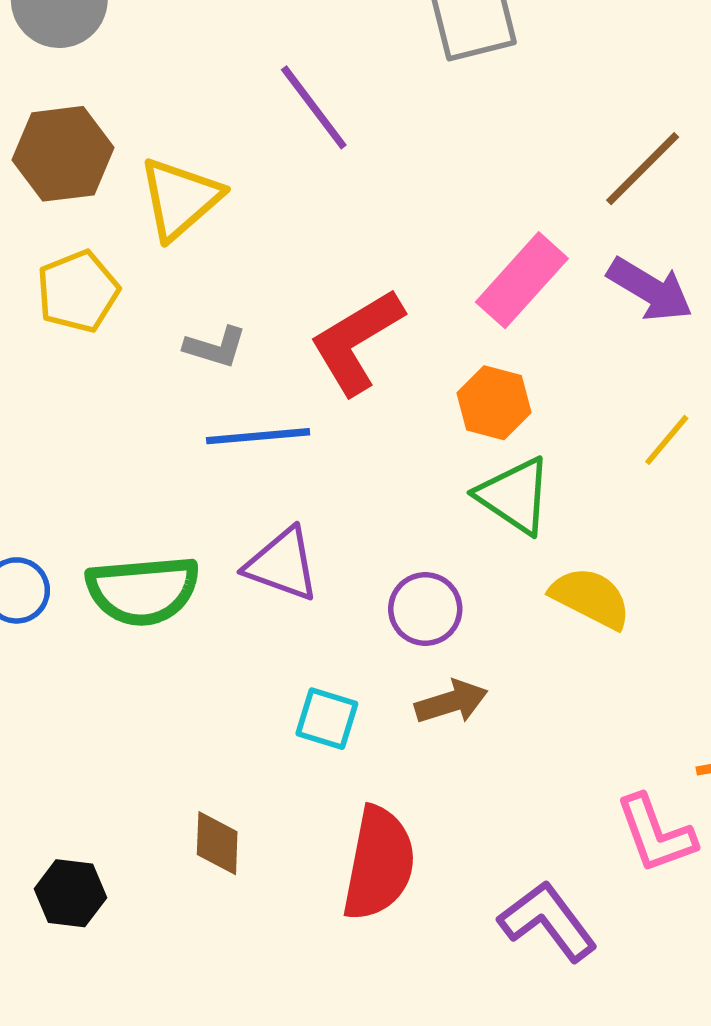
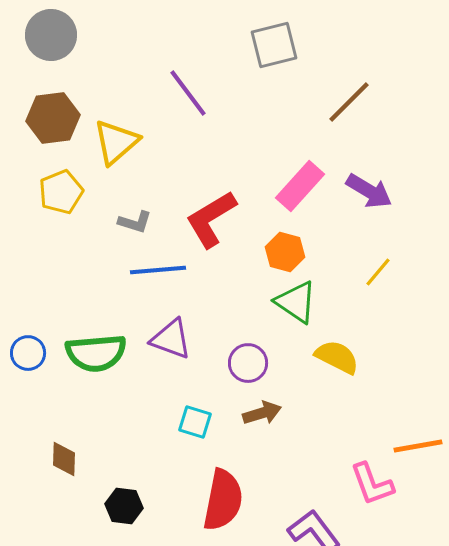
brown line: (643, 169) -> (349, 102), moved
brown diamond: (217, 843) -> (64, 459), moved
black hexagon: (70, 893) -> (124, 506), moved

